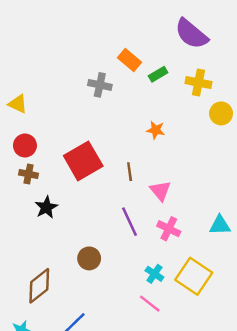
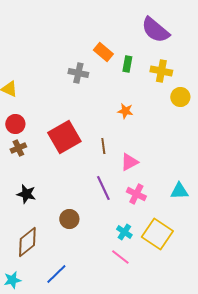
green rectangle: (158, 74) -> (127, 64), turned -49
brown cross: (29, 174) -> (18, 148), turned -35
pink triangle: (160, 191) -> (129, 162), turned 42
black star: (46, 207) -> (26, 194), moved, turned -30

